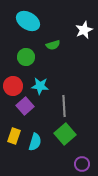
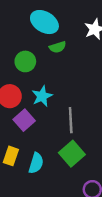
cyan ellipse: (28, 21) -> (44, 22), moved
cyan star: (40, 86) -> (42, 96), turned -30

